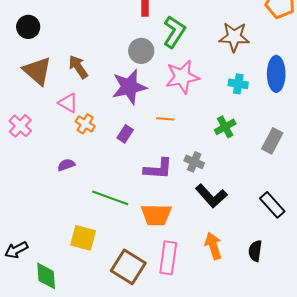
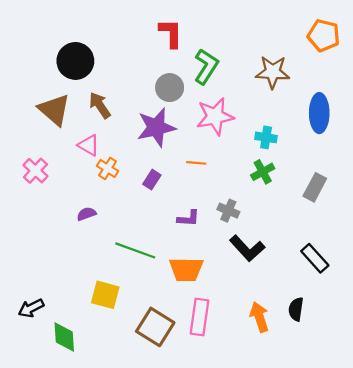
black circle: (28, 27) -> (75, 61), moved, size x1.4
cyan cross: (238, 84) -> (266, 137), moved
purple L-shape: (158, 169) -> (188, 218), size x0.7
orange arrow: (213, 246) -> (259, 317), moved

